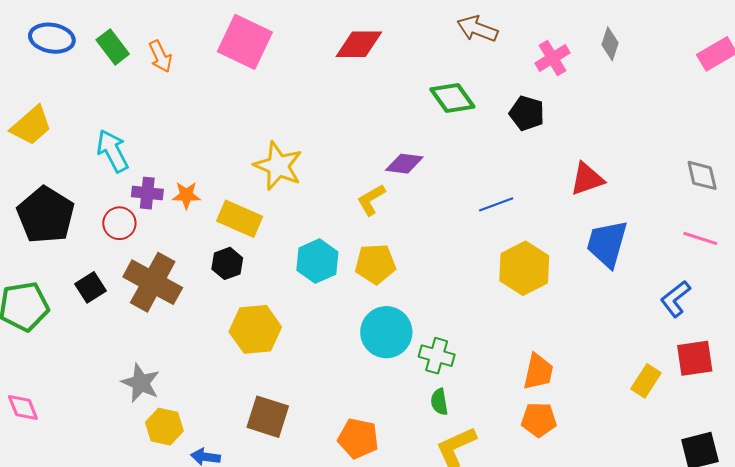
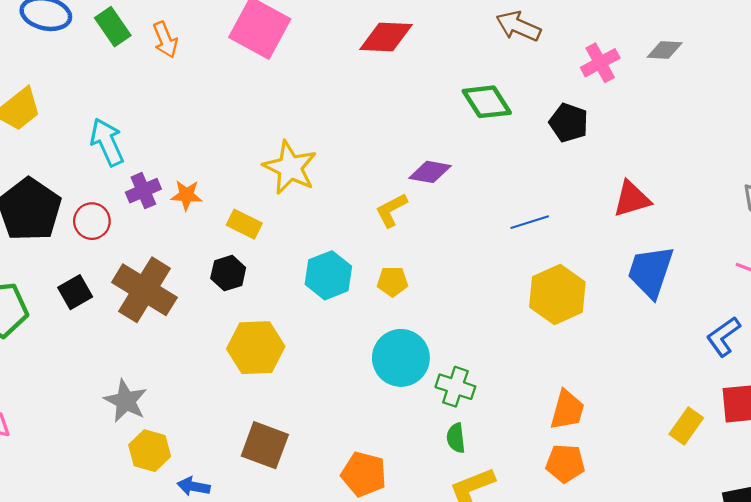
gray diamond: (610, 44) -> (665, 50), turned 72
purple cross: (147, 193) -> (143, 191), turned -32
yellow rectangle: (240, 219) -> (244, 224), size x0.7
red circle: (119, 223) -> (92, 221), moved
yellow pentagon: (375, 264) -> (392, 281), size x0.7

